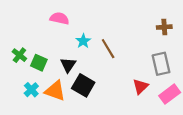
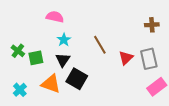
cyan star: (83, 41) -> (64, 40), moved
green square: (39, 63) -> (36, 58), turned -35
red triangle: (140, 86) -> (126, 58), moved
cyan cross: (31, 90) -> (20, 90), moved

